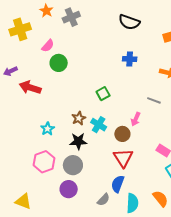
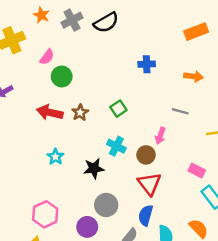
black semicircle: (129, 22) -> (106, 22), moved, turned -45
red arrow: (30, 87) -> (50, 112), moved
brown star: (79, 118) -> (80, 113), moved
pink hexagon: (44, 162) -> (45, 214), moved
gray circle: (73, 165) -> (106, 205), moved

